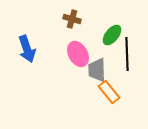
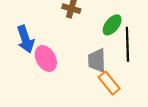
pink ellipse: (78, 54) -> (46, 59), moved

